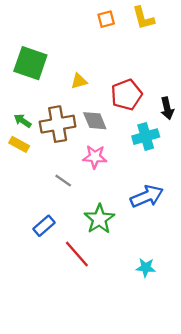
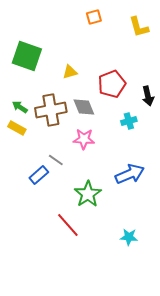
yellow L-shape: (143, 18) -> (139, 27), moved
cyan cross: (146, 137) -> (129, 121), size x0.7
blue rectangle: (44, 226) -> (39, 175), moved

